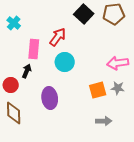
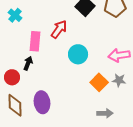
cyan circle: (65, 62) -> (78, 54), moved
orange square: (98, 90) -> (99, 82), turned -30
purple ellipse: (50, 98) -> (42, 102), moved

